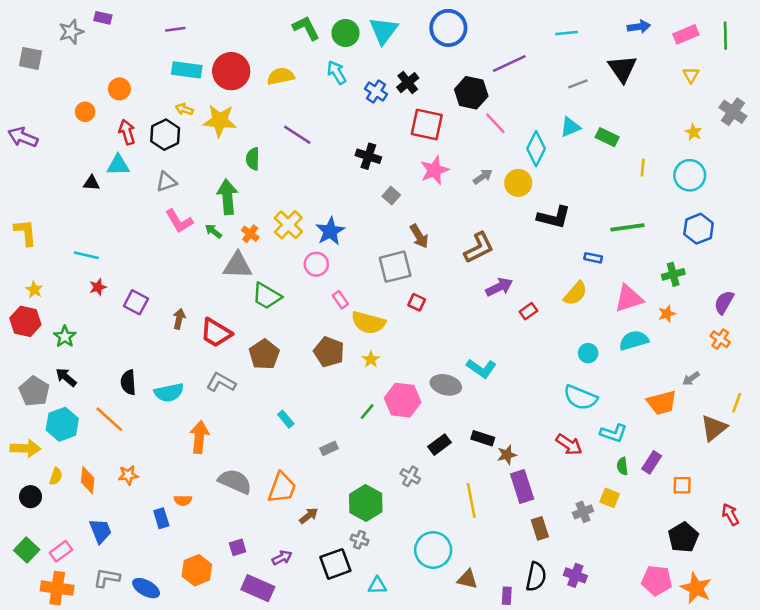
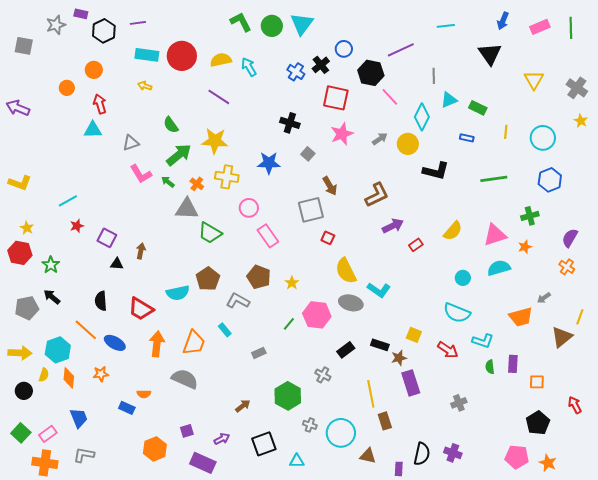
blue arrow: (639, 27) -> (503, 21), turned 120
blue circle: (448, 28) -> (344, 49), moved, size x0.6
cyan arrow: (337, 72) -> (249, 67), moved
yellow triangle: (691, 75) -> (534, 80), moved, size x1.5
gray line: (578, 84) -> (434, 76), moved, turned -70
yellow star: (220, 121) -> (215, 141), moved
yellow star: (694, 132) -> (581, 121), moved
black hexagon: (165, 135) -> (104, 31), moved
purple line: (297, 135) -> (219, 97), moved
green semicircle: (253, 159) -> (171, 125), moved, turned -36
black triangle: (91, 183) -> (117, 264), moved
green arrow: (227, 197) -> (179, 155), turned 56
yellow cross: (288, 225) -> (227, 177), turned -35
blue star: (330, 231) -> (269, 163), moved, turned 30
yellow L-shape: (25, 232) -> (20, 183), turned 115
cyan line: (86, 255) -> (68, 201), turned -42
blue rectangle: (593, 258) -> (467, 138), moved
pink rectangle: (340, 300) -> (268, 236), size x1.6
yellow semicircle: (368, 323) -> (346, 271), moved, turned 48
red trapezoid: (216, 333) -> (141, 309), moved
gray L-shape: (221, 382) -> (238, 301), moved
gray pentagon: (34, 391) -> (27, 308), turned 30
cyan semicircle: (169, 392) -> (178, 293), moved
cyan hexagon: (62, 424) -> (58, 350), moved
purple rectangle: (652, 462) -> (513, 364), turned -30
orange trapezoid: (282, 488) -> (194, 343), moved
yellow square: (610, 498) -> (414, 335), moved
blue rectangle: (161, 518) -> (127, 408), turned -49
brown rectangle: (540, 528) -> (385, 421), moved
gray cross: (359, 540) -> (310, 425), moved
blue ellipse: (146, 588) -> (115, 343), moved
orange star: (696, 588) -> (548, 463), size x0.7

